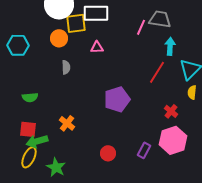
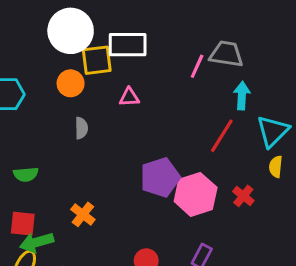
pink hexagon: (173, 140) -> (196, 194), moved

